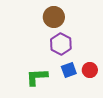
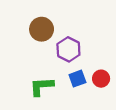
brown circle: (54, 17) -> (42, 29), moved

